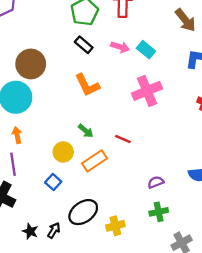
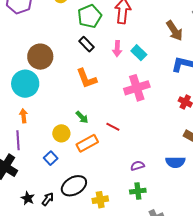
pink arrow: (120, 47) -> (117, 49), turned 70

